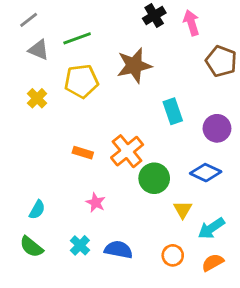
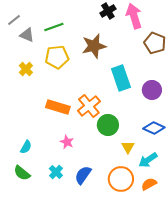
gray line: (29, 20) -> (14, 20), moved
pink arrow: (191, 23) -> (134, 16), size x1.4
cyan rectangle: (173, 111) -> (121, 78), size x1.4
orange rectangle: (83, 153) -> (58, 107), size x1.6
blue diamond: (206, 173) -> (154, 128), moved
blue semicircle: (118, 250) -> (83, 175), turned -66
orange circle: (173, 255) -> (121, 179), size x1.6

